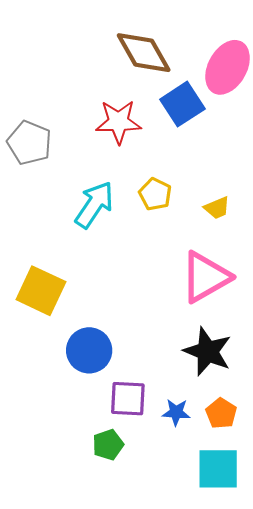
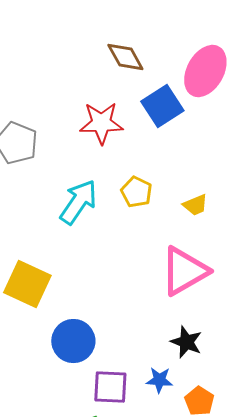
brown diamond: (144, 53) -> (125, 57), size x0.7
black star: (208, 351) -> (186, 342), size x0.7
blue star: (176, 412) -> (159, 380), moved

